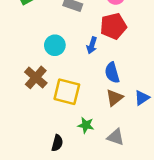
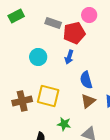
red pentagon: (113, 26) -> (74, 33), moved
brown cross: (36, 77) -> (22, 101), moved, turned 36

